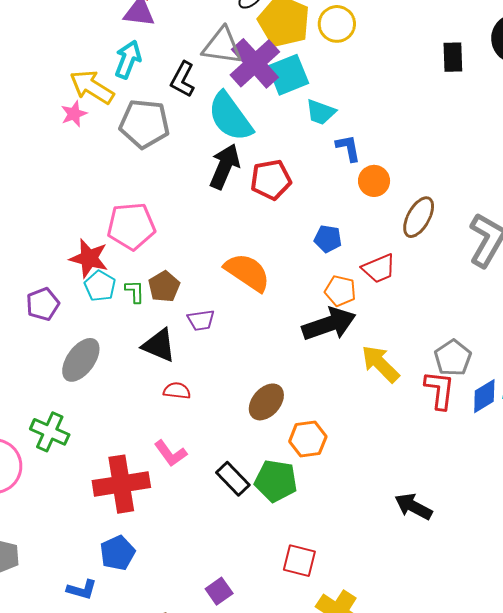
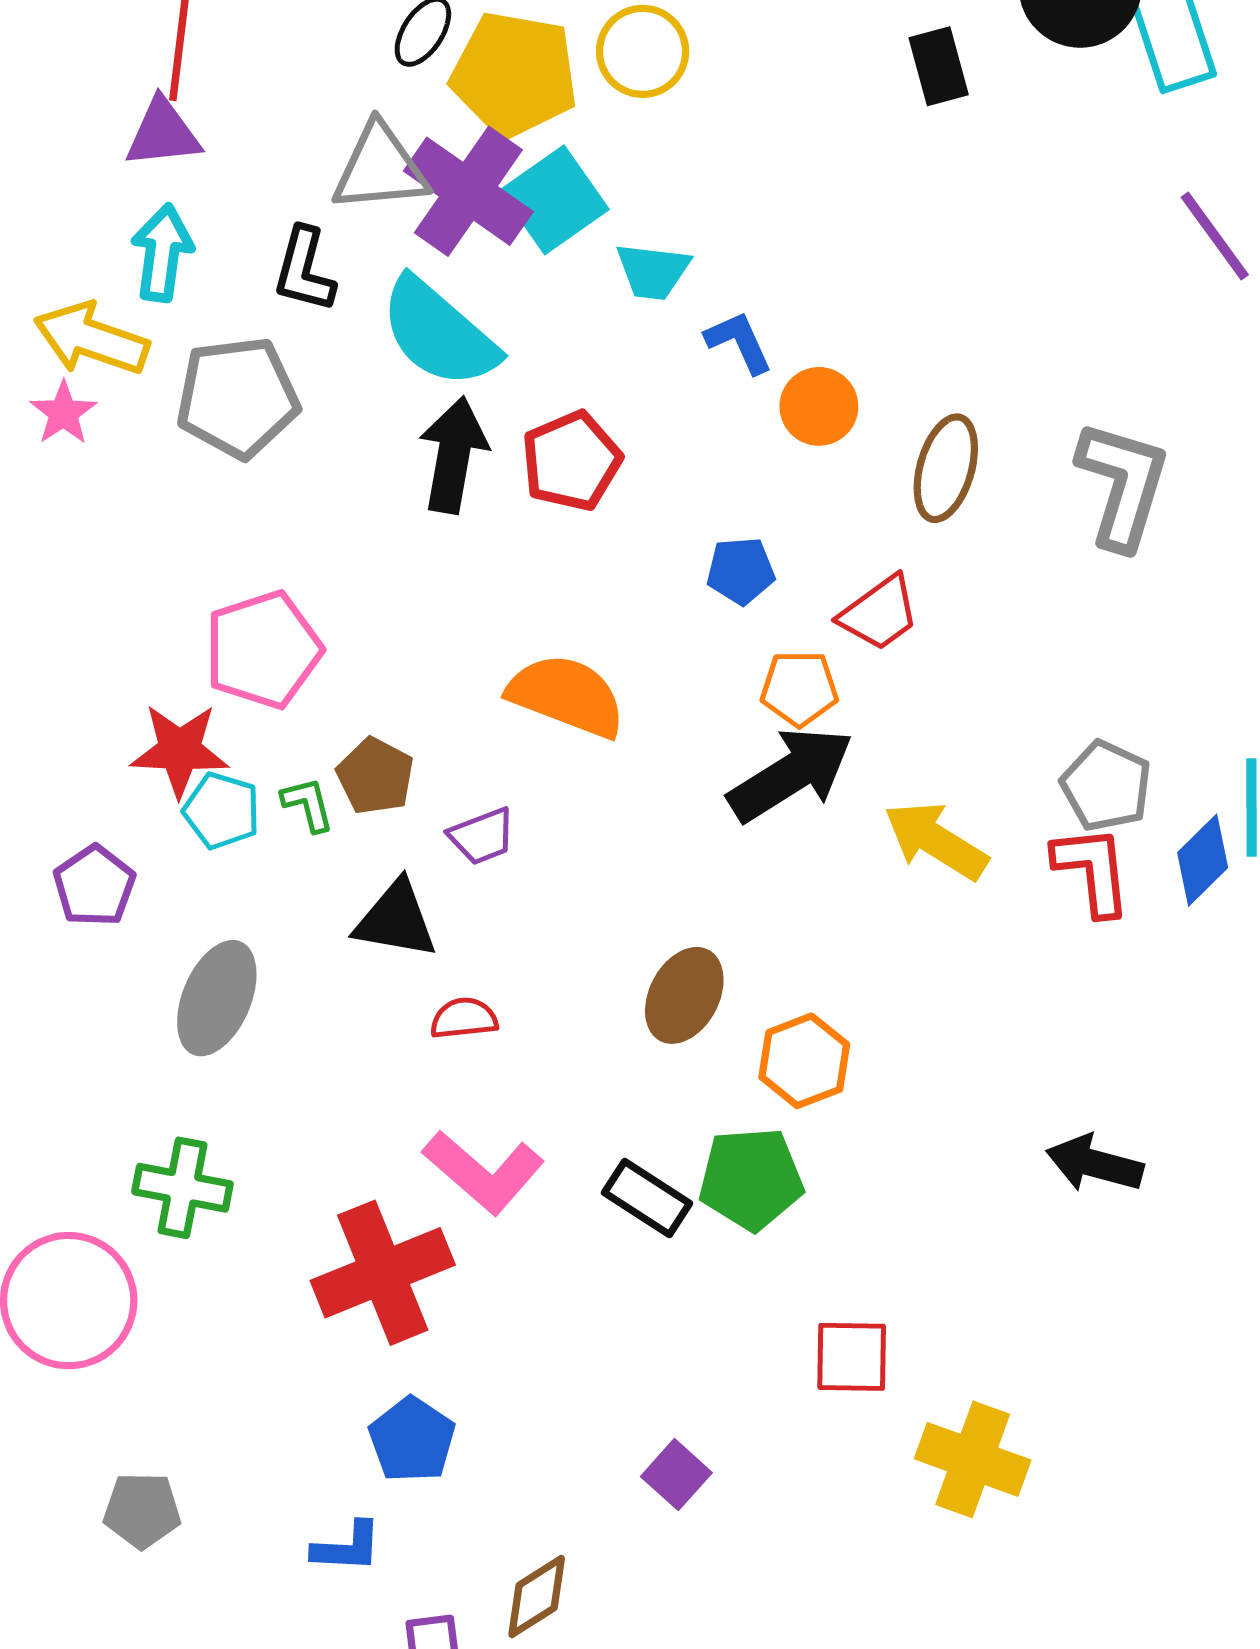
pink L-shape: (171, 453) -> (484, 1172), size x1.4

